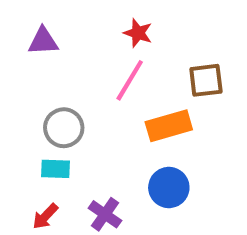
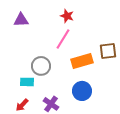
brown square: (206, 80) -> (108, 51), moved
gray circle: (64, 128) -> (41, 66), moved

